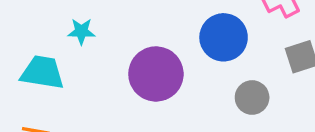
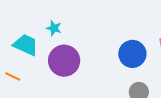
purple circle: (156, 74) -> (64, 61), moved

